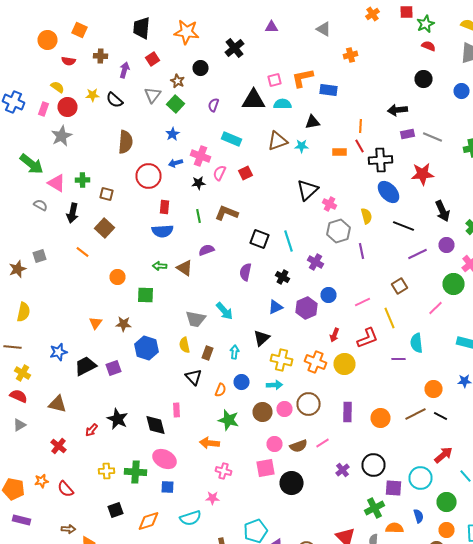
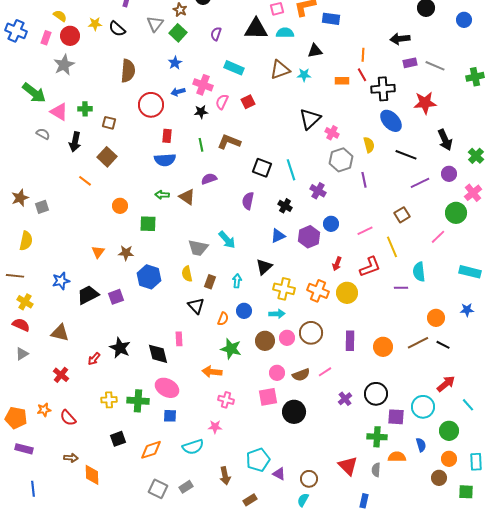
gray square: (40, 256) -> (42, 207), moved
green cross: (374, 508) -> (377, 437), turned 30

